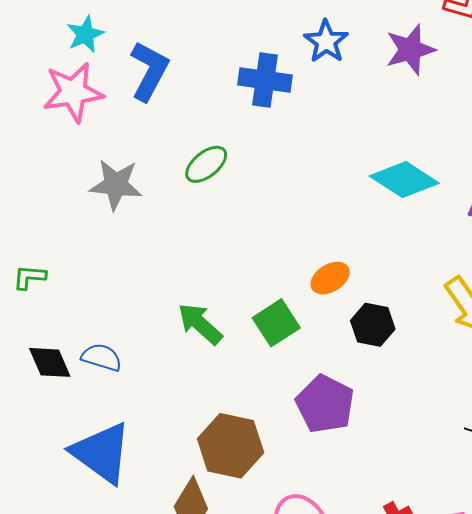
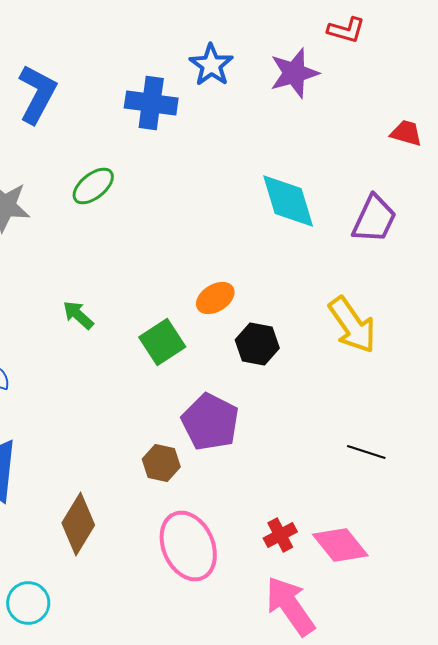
cyan diamond: (404, 180) -> (288, 201), turned 40
green arrow: (200, 324) -> (78, 315), moved, size x0.7
brown hexagon: (231, 446) -> (161, 463), moved, size x0.6

